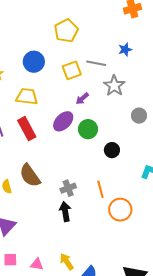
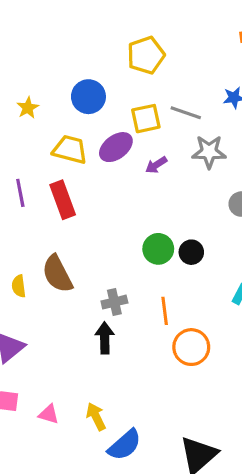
gray star: (114, 86) -> (209, 152), turned 30
purple ellipse: (63, 121) -> (116, 147), moved
green circle: (88, 129) -> (158, 249), moved

